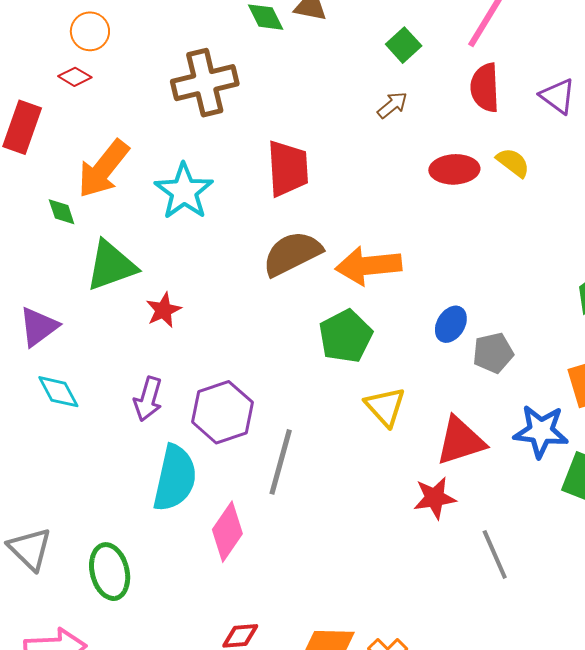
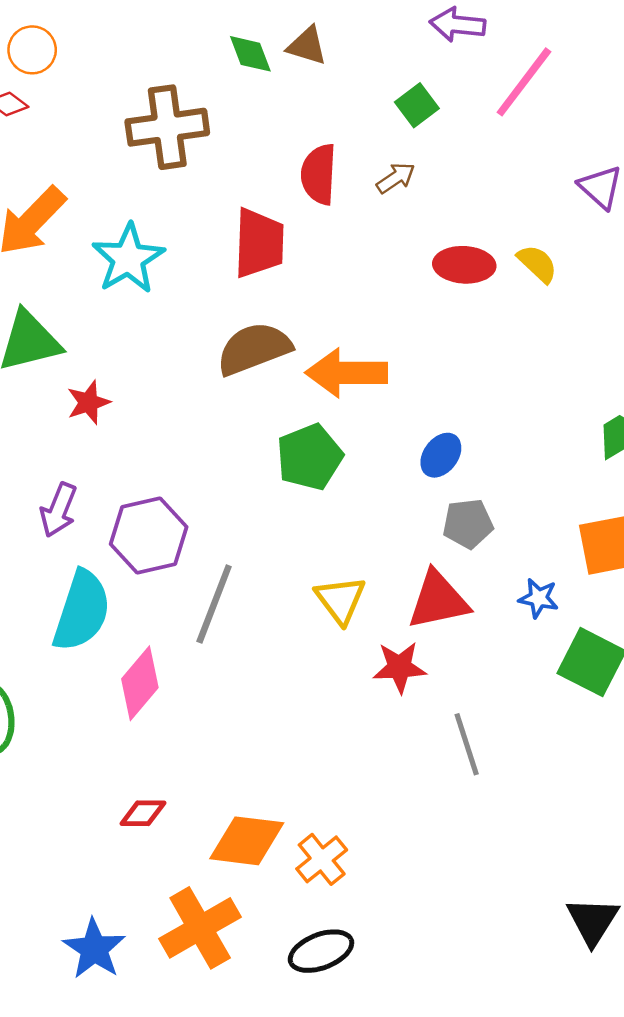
red semicircle: (485, 88) -> (319, 174), moved
gray pentagon: (493, 353) -> (468, 524), moved
yellow triangle: (385, 407) -> (340, 600), moved
blue star: (541, 431) -> (539, 598), size x0.6

